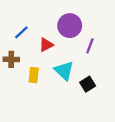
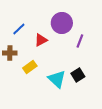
cyan triangle: (64, 71) -> (57, 79), moved
yellow rectangle: (34, 75) -> (30, 67), turned 48

